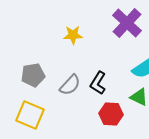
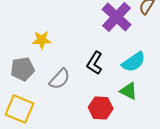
yellow star: (73, 35) -> (42, 40), moved
black L-shape: (98, 83) -> (95, 63), moved

